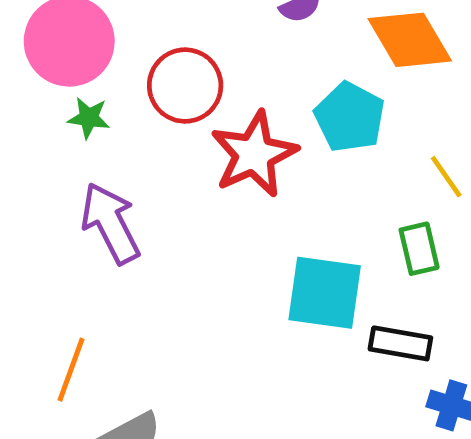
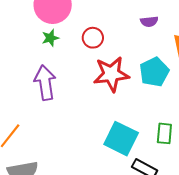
red circle: (185, 86) -> (93, 38), size x0.7
green star: (89, 118) -> (50, 38), turned 30

